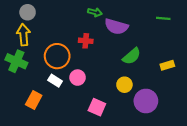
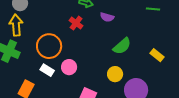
purple semicircle: (116, 27) -> (107, 17), size x0.6
red cross: (86, 41) -> (76, 23), moved, turned 32
yellow rectangle: (167, 65) -> (157, 55), turned 56

